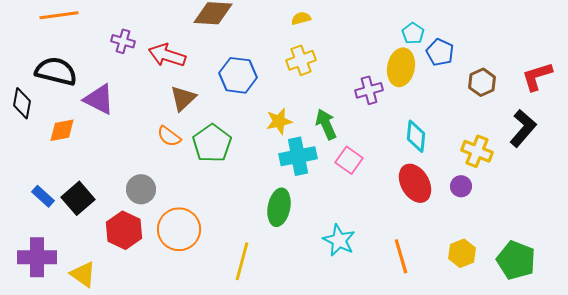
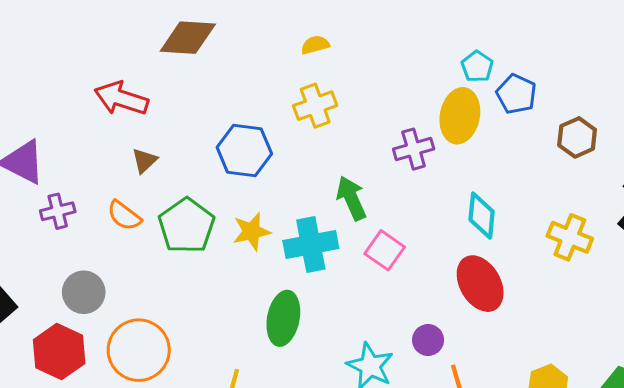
purple cross: (123, 41) -> (58, 211), moved, turned -30
blue hexagon: (238, 75) -> (244, 150), moved
brown triangle: (183, 98) -> (144, 161), size x0.7
yellow star: (279, 121) -> (252, 231), moved
purple circle: (461, 186) -> (428, 340), moved

